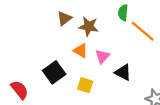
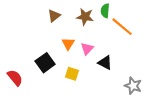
brown star: (89, 26) -> (85, 17), moved
orange triangle: (81, 51) -> (68, 44), turned 32

